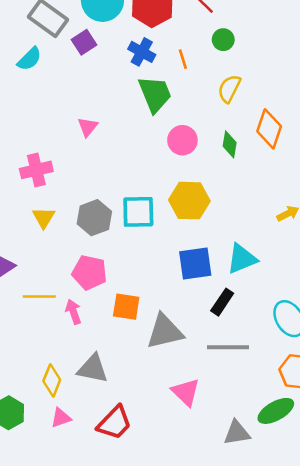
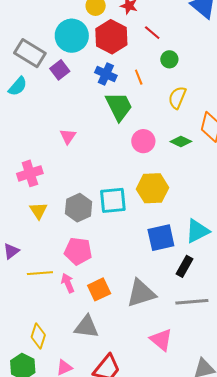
green diamond: (230, 144) -> (181, 142), turned -70
orange square: (126, 307) -> (99, 289), moved, turned -30
yellow diamond: (52, 380) -> (38, 336), moved

